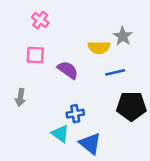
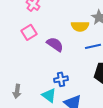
pink square: (35, 55) -> (29, 32), turned -35
gray arrow: (20, 97) -> (17, 91), moved

